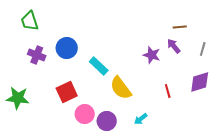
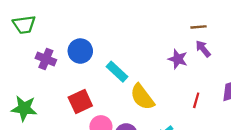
green trapezoid: (30, 21) -> (24, 25), moved, turned -80
brown line: (180, 27) -> (198, 27), moved
red line: (168, 91) -> (196, 100), turned 32

